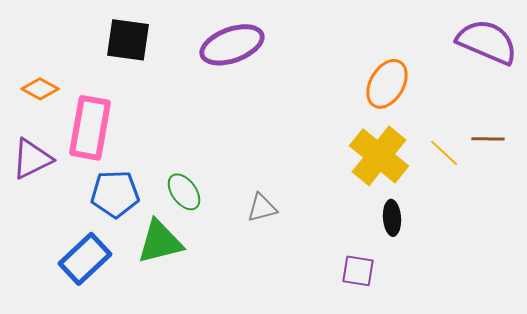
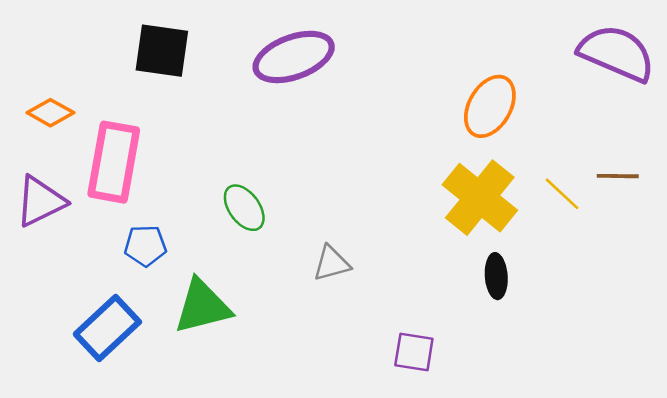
green ellipse: (184, 192) -> (244, 208), moved
blue pentagon: (115, 194) -> (145, 246), size x0.7
purple square: (358, 271) -> (414, 352), moved

